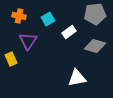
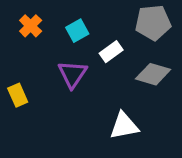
orange cross: (19, 16) -> (31, 26), turned 32
purple triangle: (28, 41) -> (72, 74), moved

